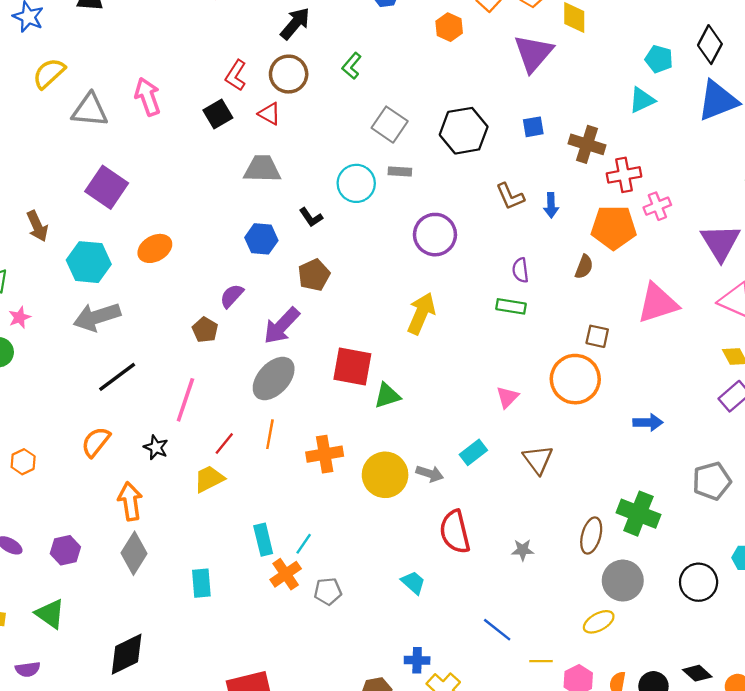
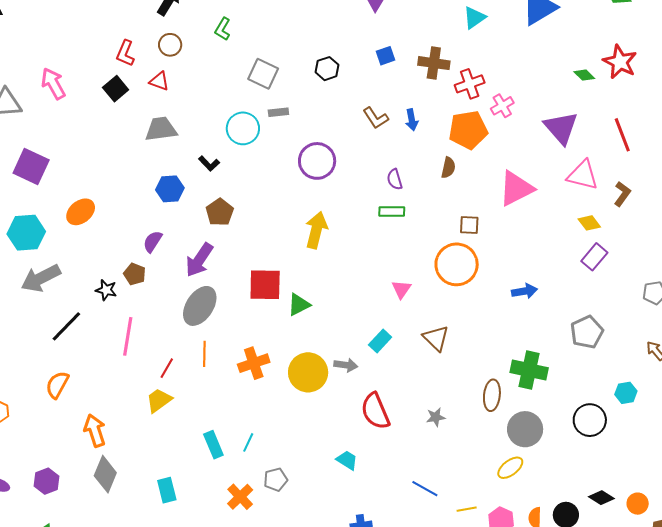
brown circle: (289, 74) -> (170, 45), size x0.7
black hexagon: (464, 131) -> (327, 69), size x0.6
black star: (156, 447) -> (106, 290), moved
orange cross: (286, 574) -> (240, 497), moved

